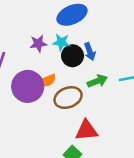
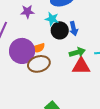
purple star: (38, 44) -> (27, 12), moved
brown ellipse: (68, 98) -> (39, 64), moved
red triangle: (86, 130) -> (81, 66), moved

